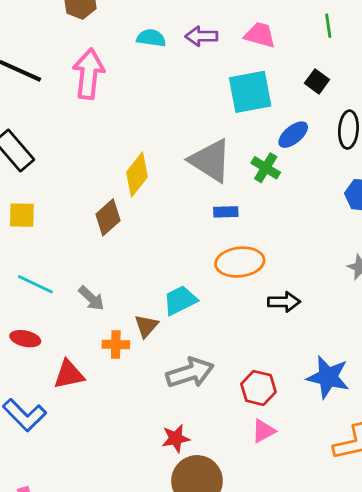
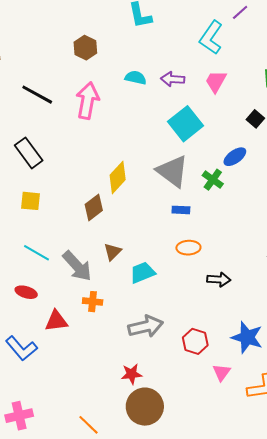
pink trapezoid: (260, 35) -> (216, 81), turned -80
cyan square: (250, 92) -> (185, 124), moved, turned -32
orange ellipse: (240, 262) -> (188, 248), size x0.7
gray arrow: (91, 298) -> (77, 266), size x1.6
brown triangle: (146, 326) -> (113, 252), moved
pink triangle: (263, 431) -> (222, 372), moved, turned -30

